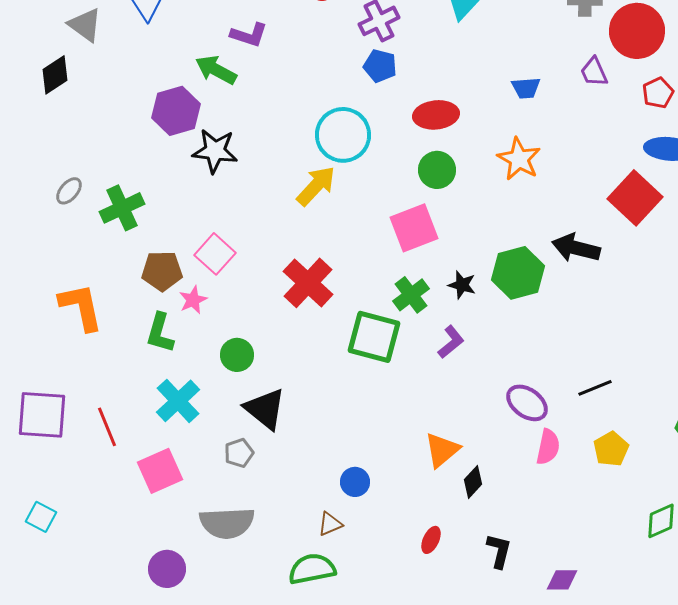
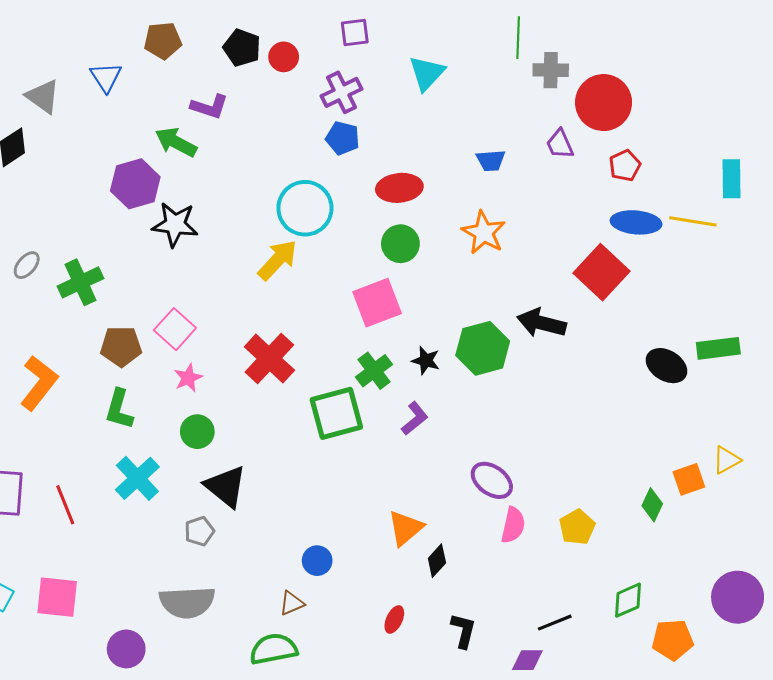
pink star: (193, 300) -> (188, 378), moved
orange L-shape: (81, 307) -> (39, 383), turned 50
green square: (374, 337) -> (336, 413), turned -30
black line: (595, 388) -> (555, 623), moved
pink square: (160, 471) -> (57, 597), moved, turned 30

